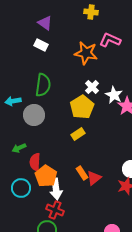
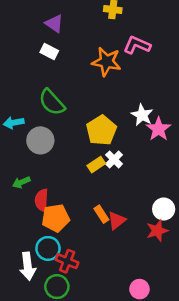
green semicircle: (43, 85) -> (52, 102), turned 130
white cross: (92, 87) -> (114, 159), moved
orange pentagon: (46, 176) -> (56, 218), turned 30
cyan circle: (21, 188) -> (48, 248), moved
white arrow: (56, 189) -> (28, 266), moved

